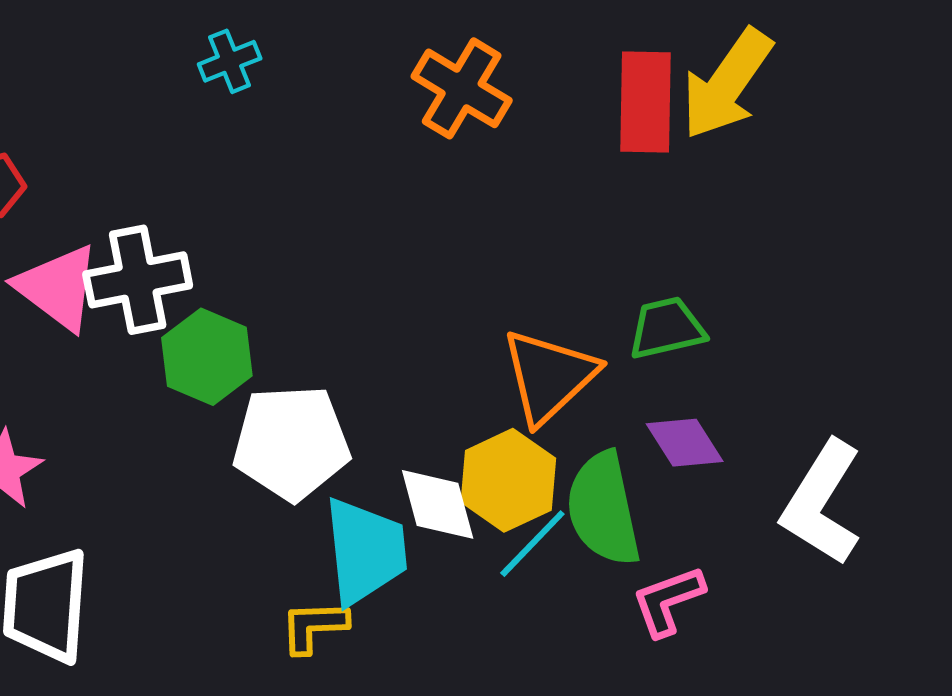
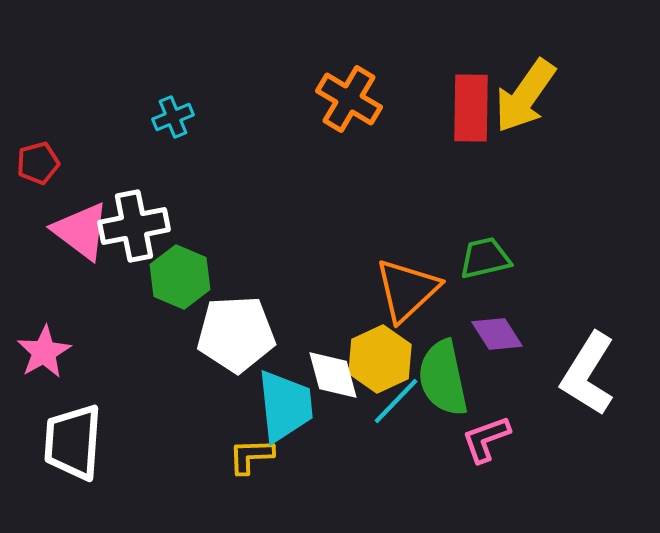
cyan cross: (230, 61) -> (173, 117), moved

